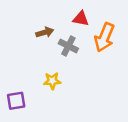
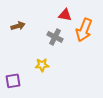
brown arrow: (45, 32) -> (18, 26), moved

